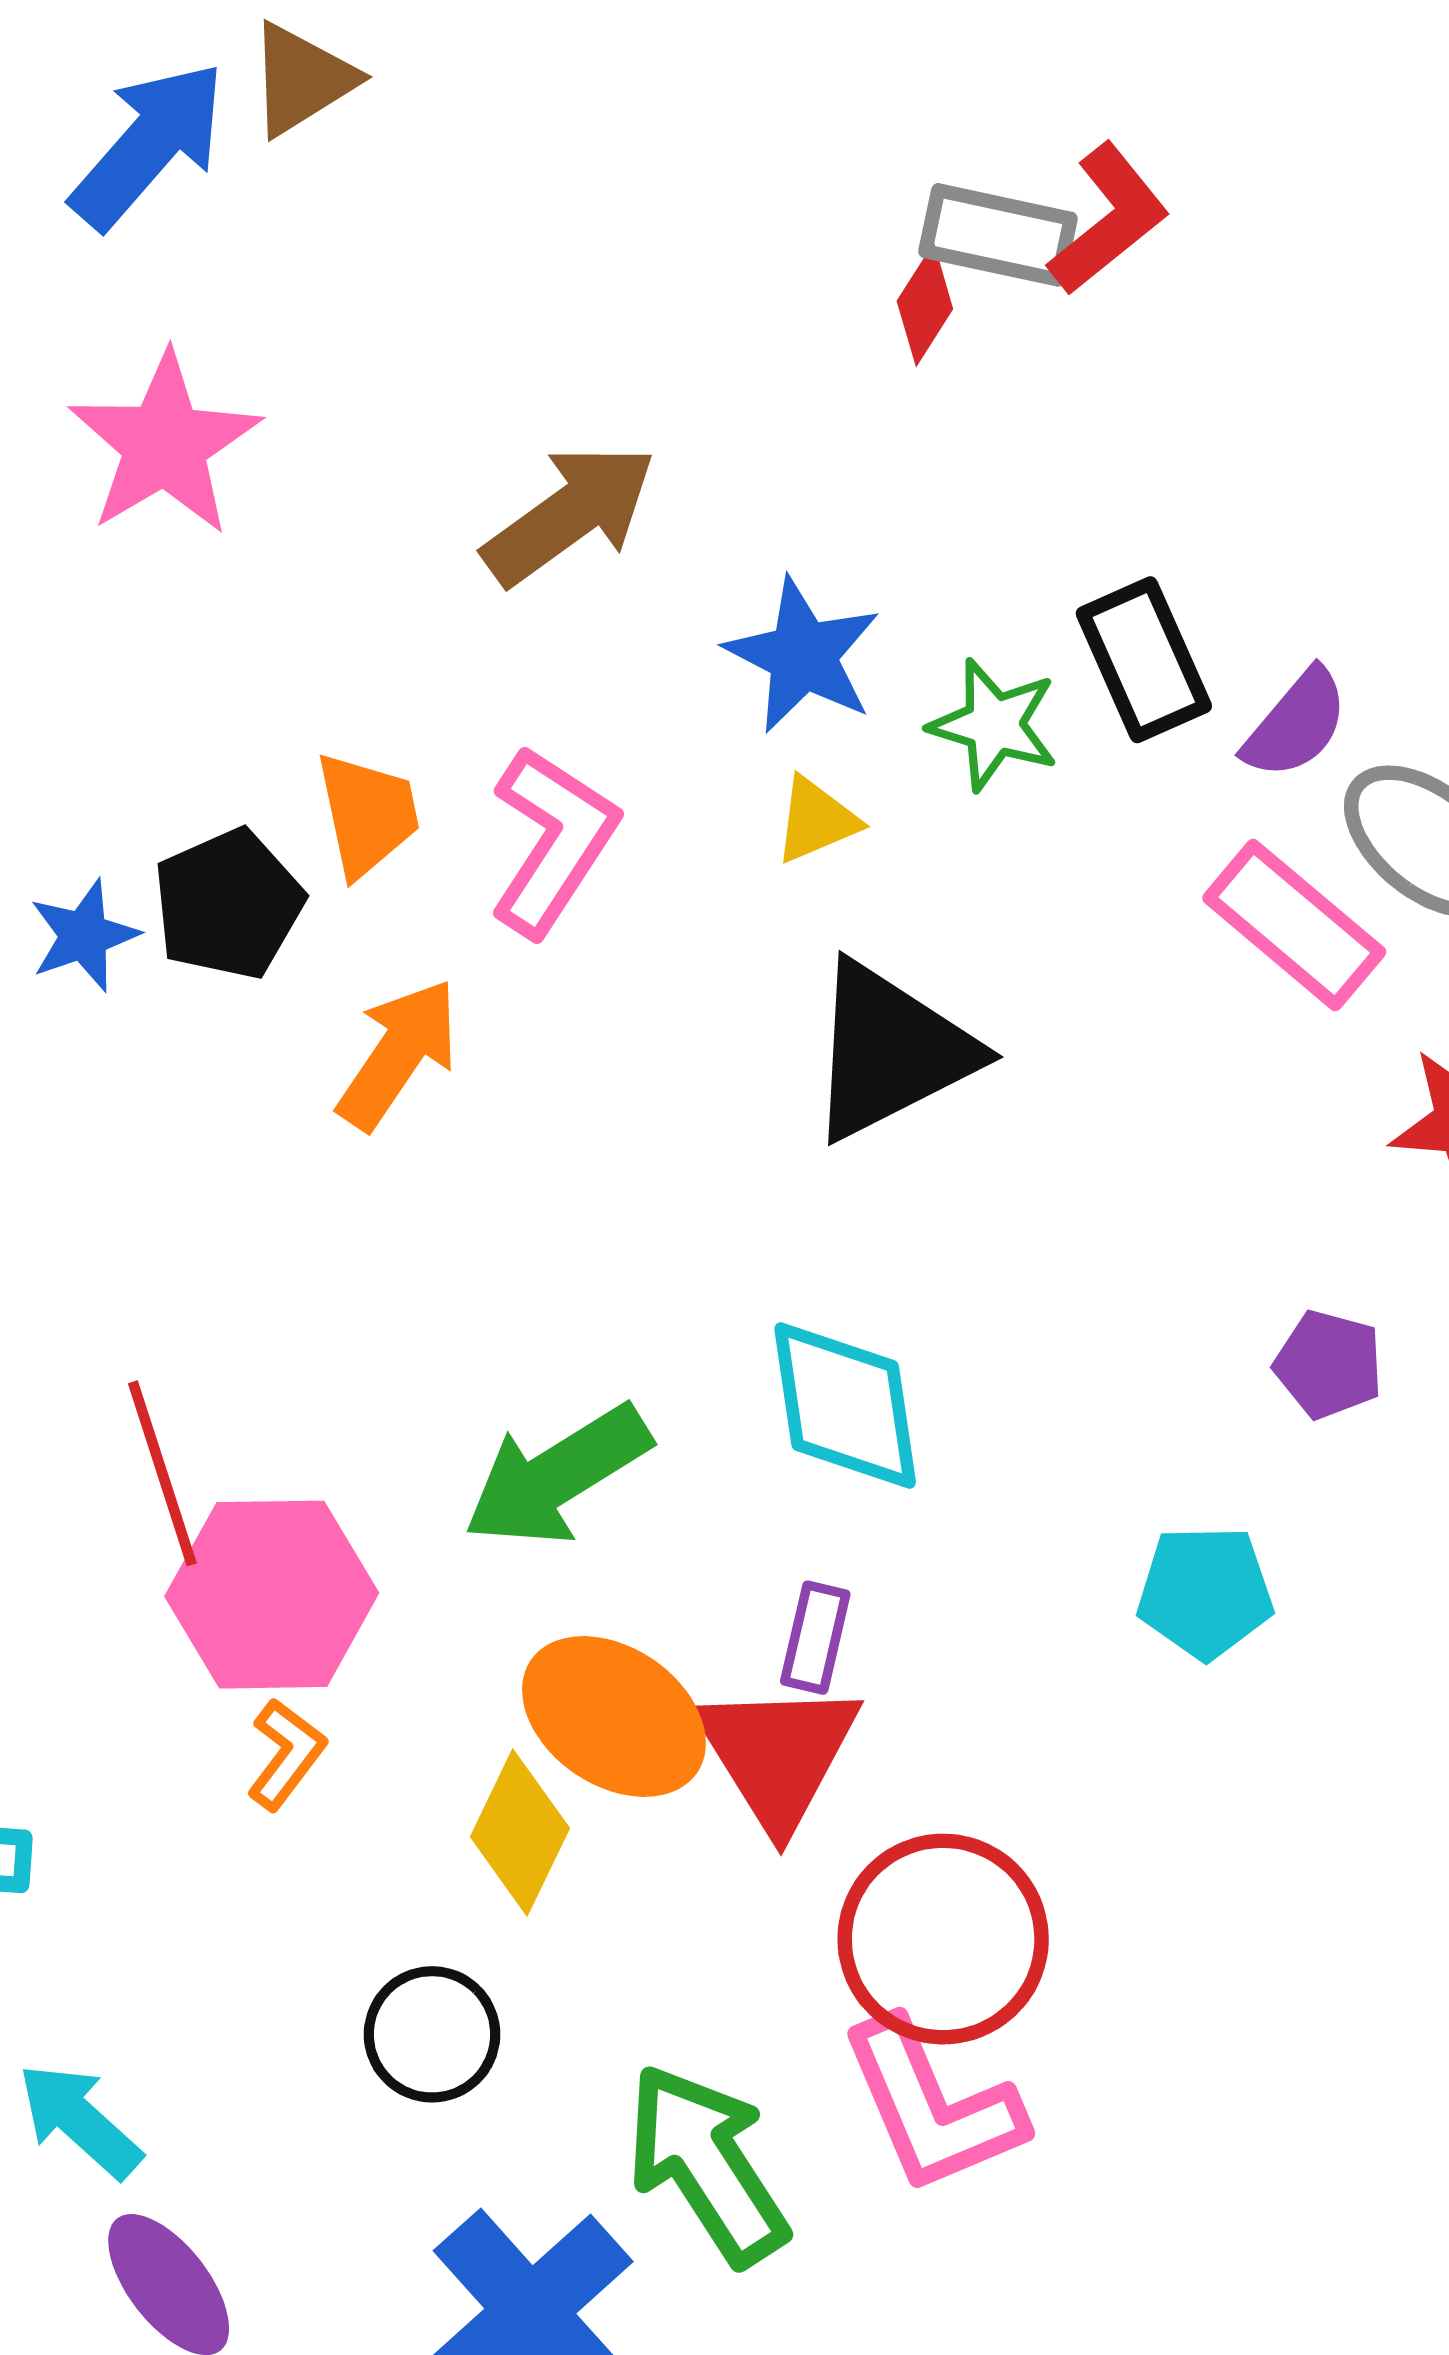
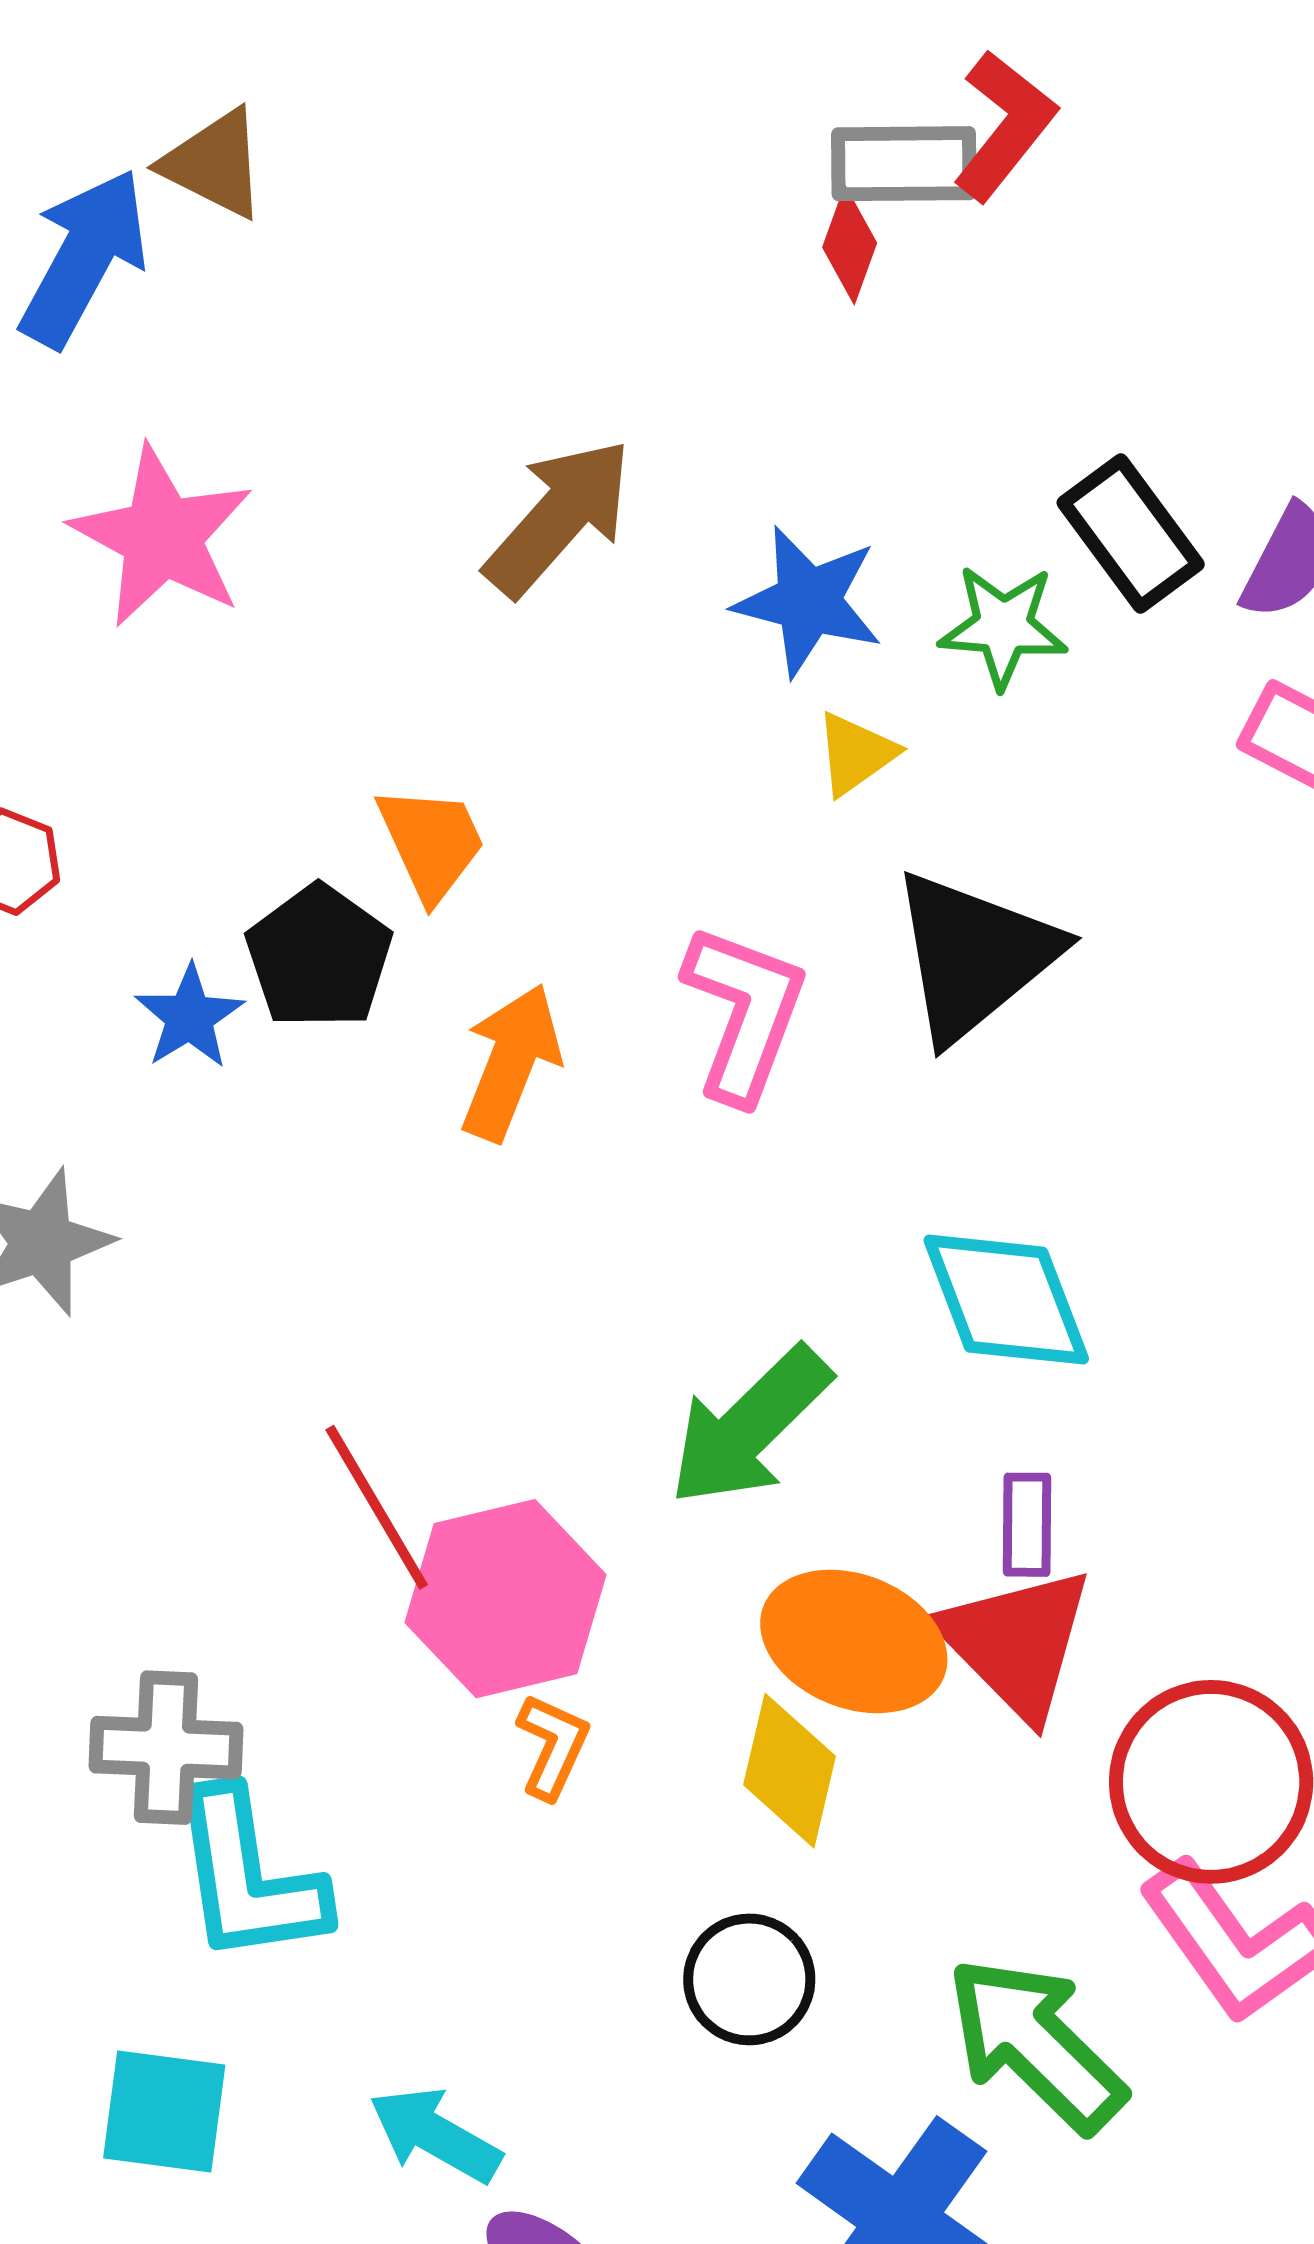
brown triangle: (302, 79) -> (214, 164), turned -49
pink L-shape: (553, 841) -> (744, 1013), moved

